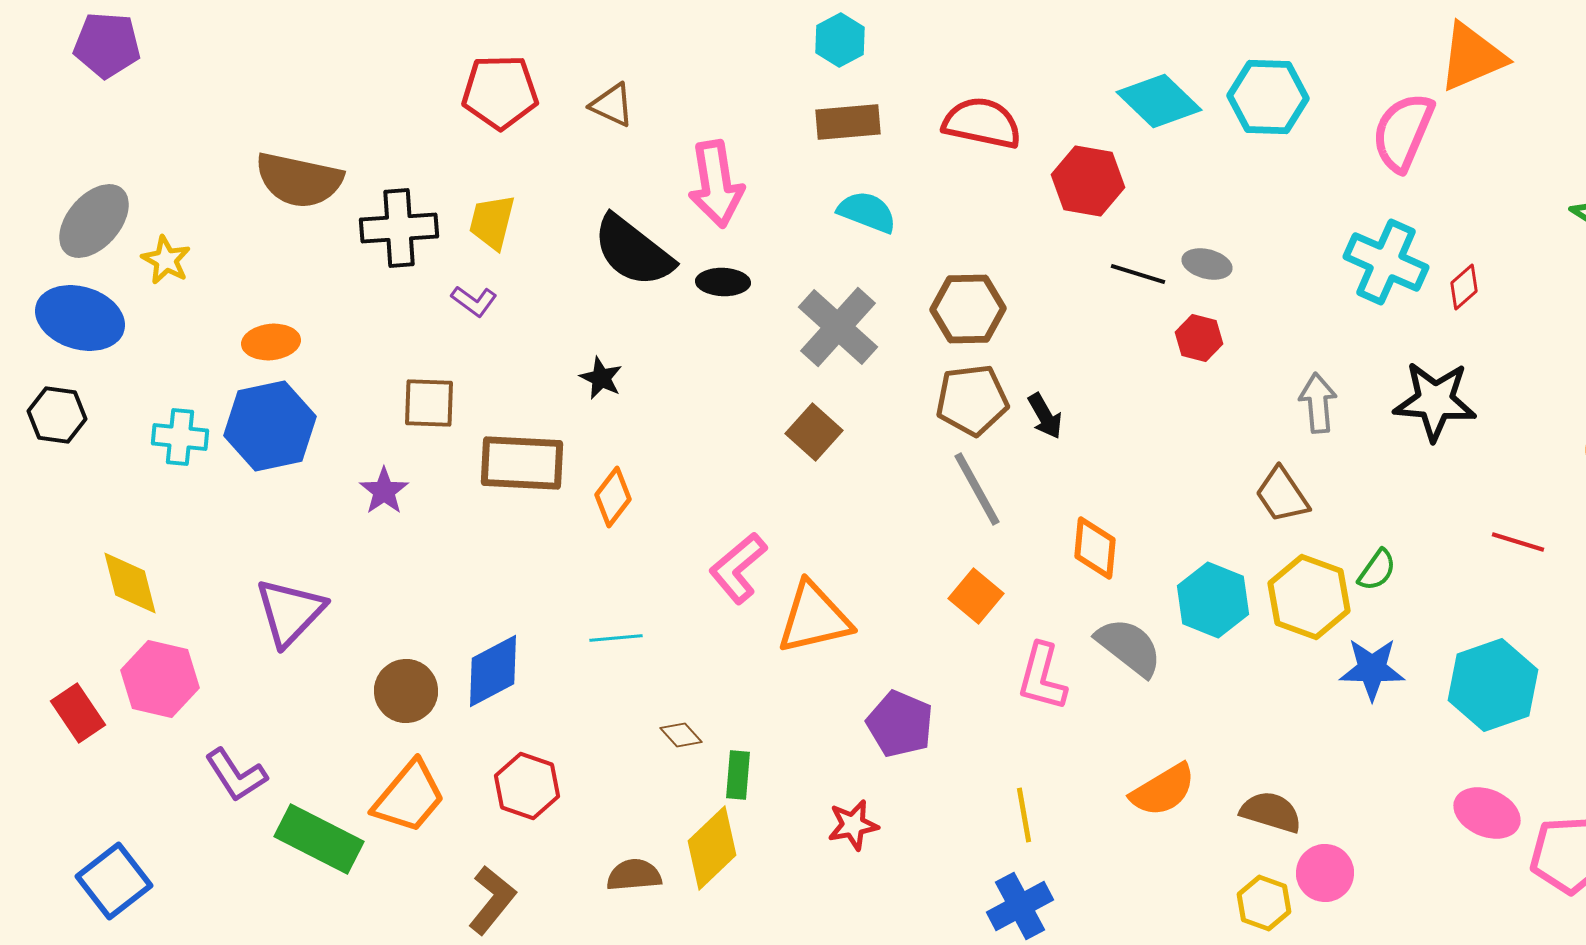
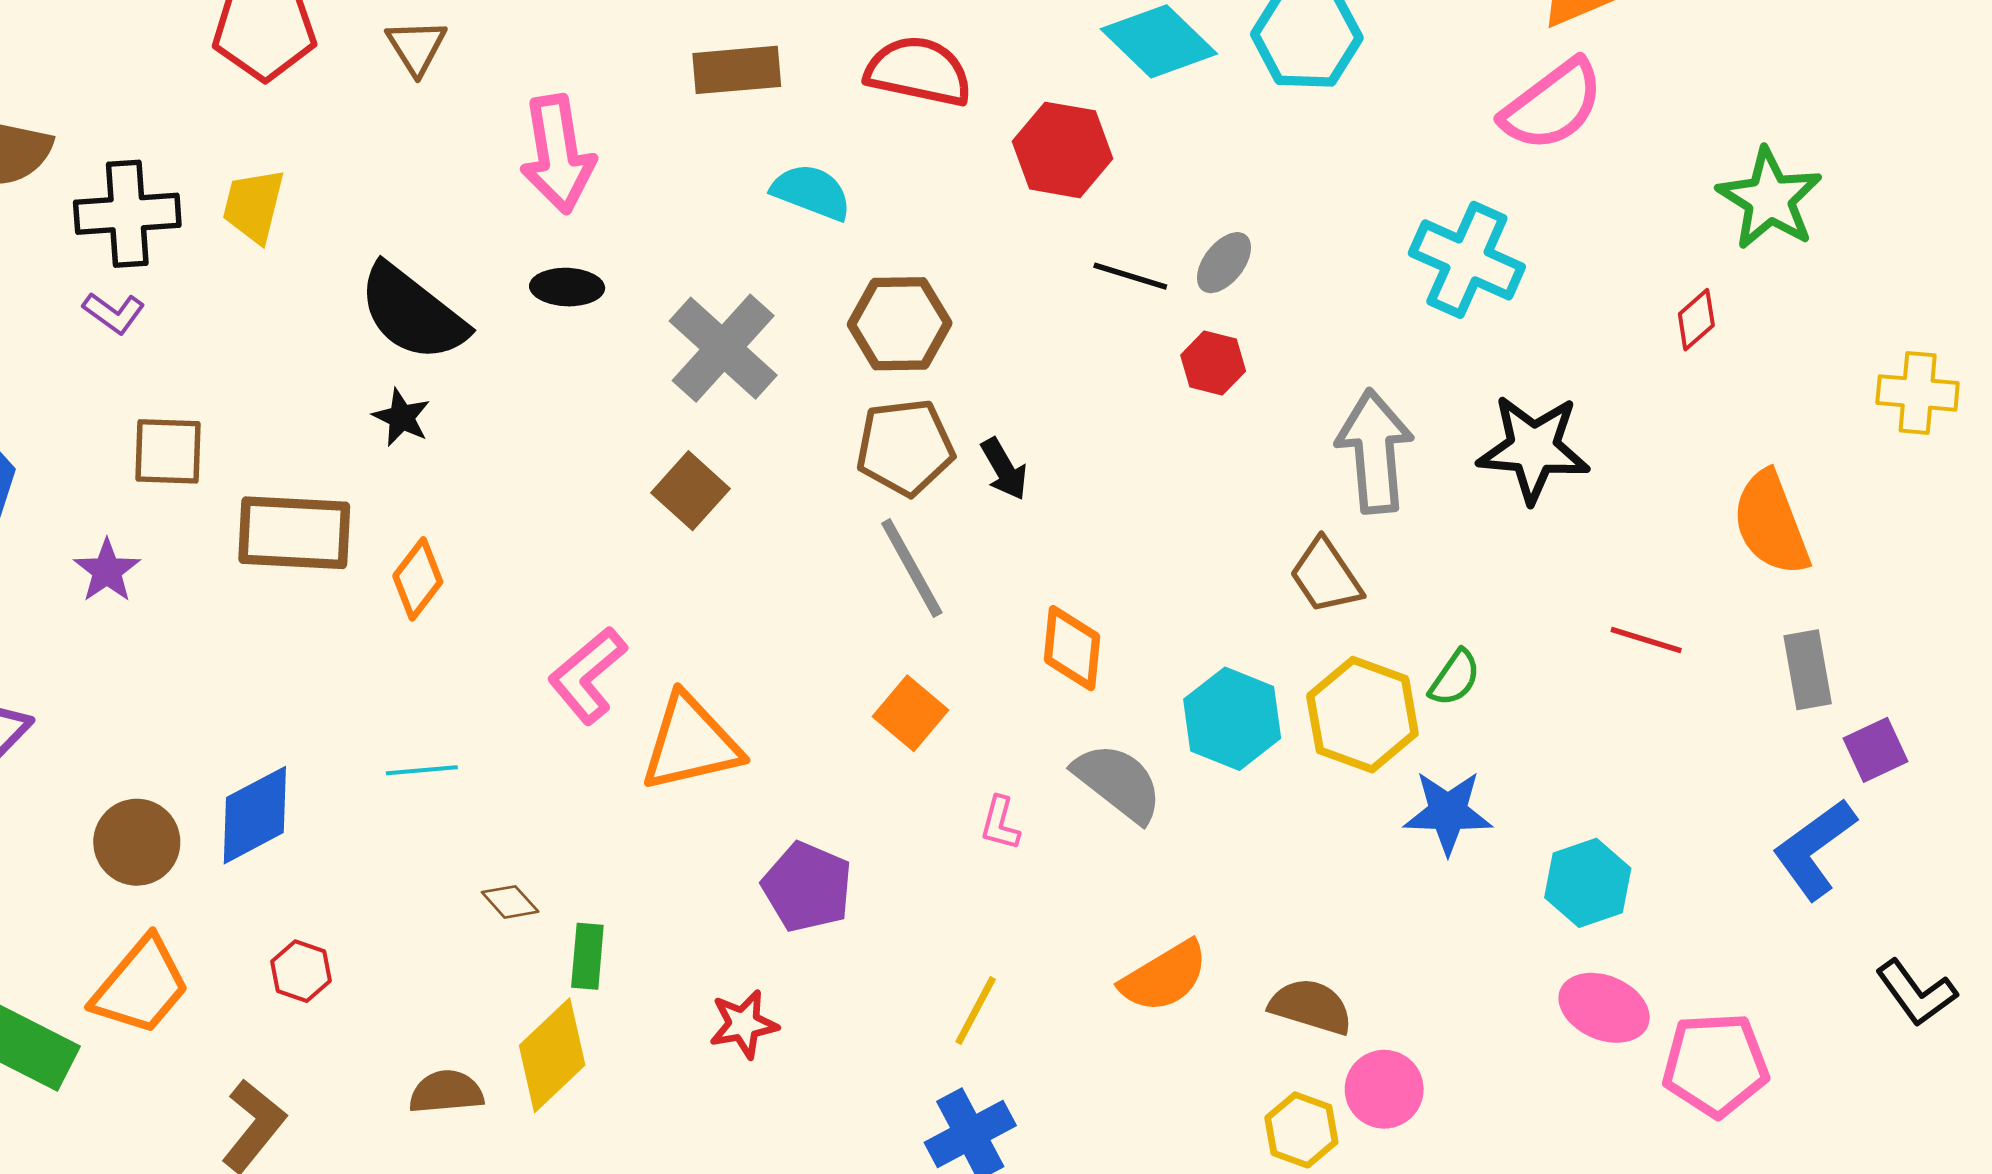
brown triangle: (612, 105) -> (416, 47), turned 33
pink semicircle: (1403, 132) -> (1552, 105), moved, turned -150
cyan semicircle: (867, 212) -> (811, 192), moved
black semicircle: (633, 251) -> (412, 313), moved
gray ellipse: (1207, 264) -> (1224, 263), turned -66
red diamond: (1464, 287) -> (1696, 320), moved
purple L-shape: (474, 301) -> (114, 313), moved
gray arrow: (1318, 403) -> (1375, 451), size x1.5
pink L-shape: (1042, 677) -> (1000, 823), size x0.6
cyan hexagon: (1493, 685) -> (1588, 883), moved, size x0.7
red hexagon: (527, 786) -> (301, 971), size x0.7
yellow line: (1024, 815) -> (976, 1011), turned 38

